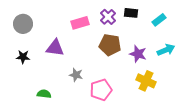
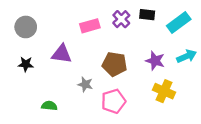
cyan rectangle: (159, 20) -> (179, 22), size x1.5
brown pentagon: (110, 45) -> (115, 64), moved

